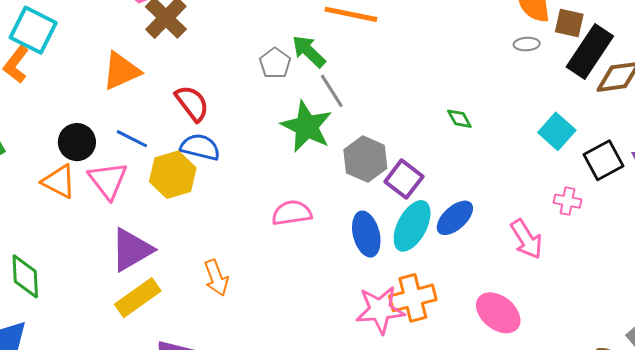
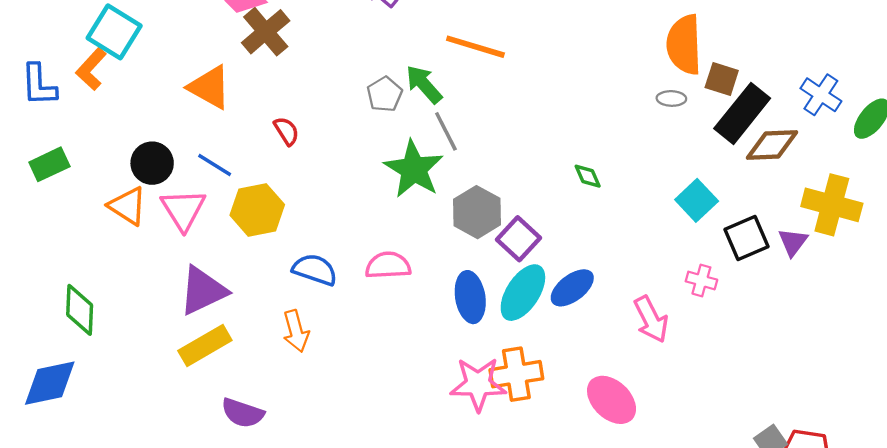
orange triangle: (121, 71) -> (210, 87), turned 48
red semicircle: (192, 103) -> (286, 131), size x0.7
blue semicircle: (200, 147) -> (315, 270), moved

